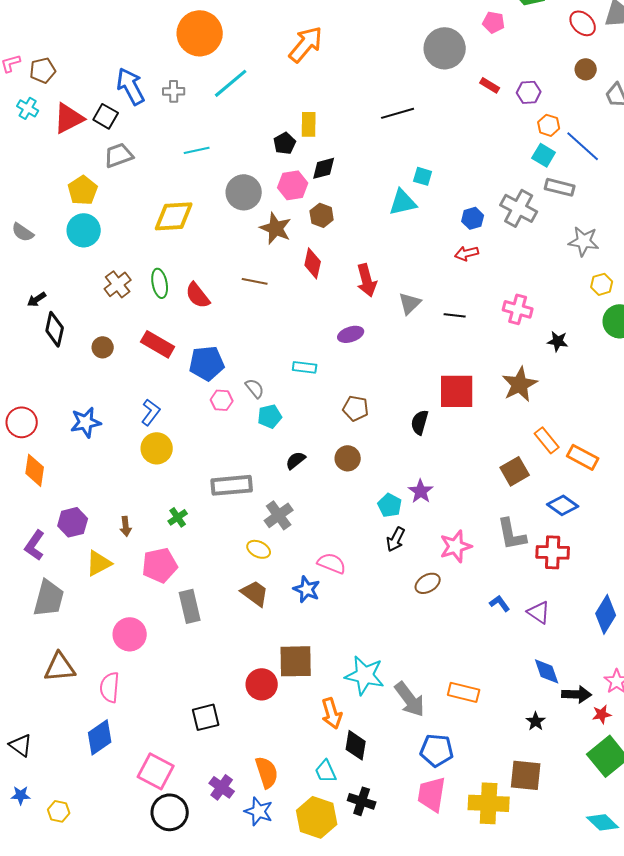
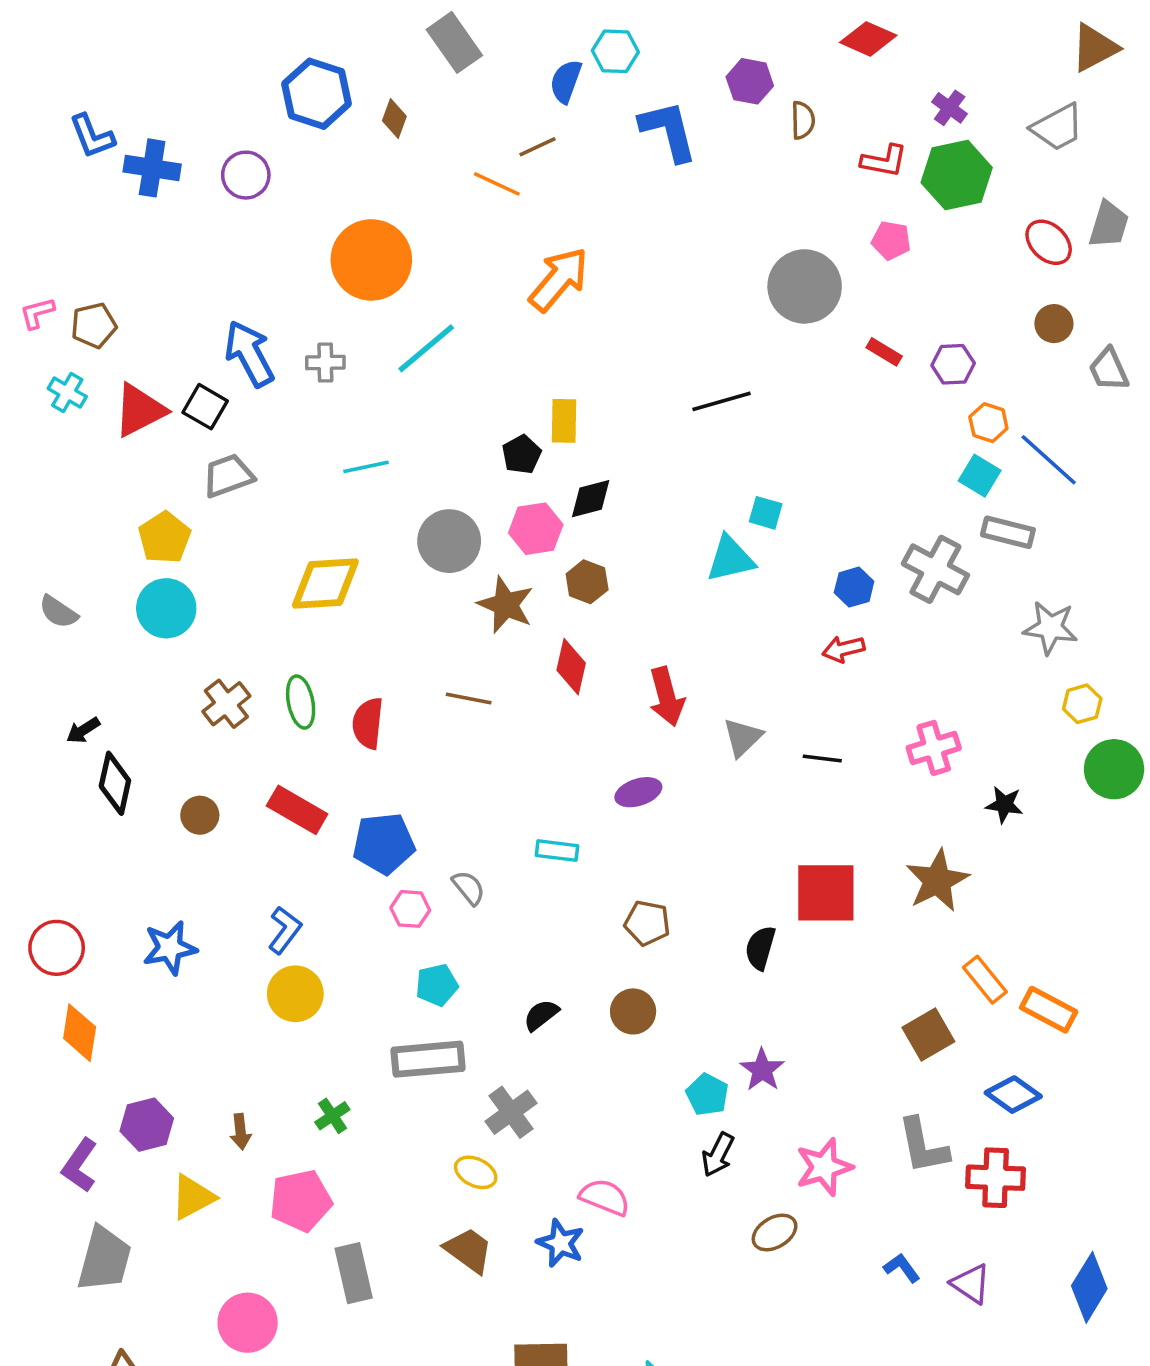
red semicircle: (198, 295) -> (368, 723), turned 44
pink cross: (518, 309) -> (934, 748), turned -32
cyan pentagon: (270, 416) -> (437, 985), moved

